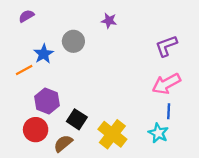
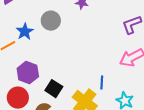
blue line: (169, 111) -> (102, 83), moved

